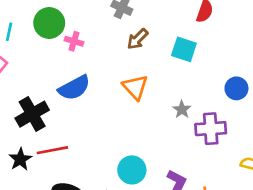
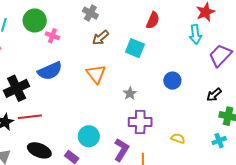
purple cross: (211, 129) -> (140, 122), moved

